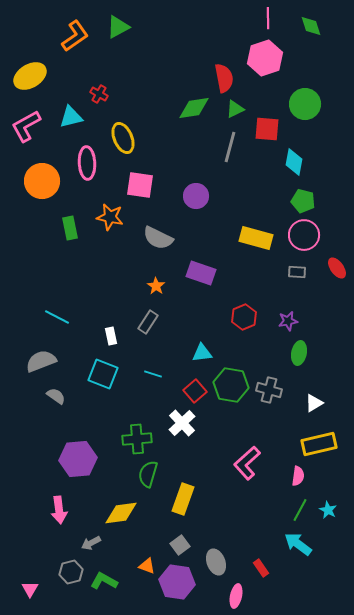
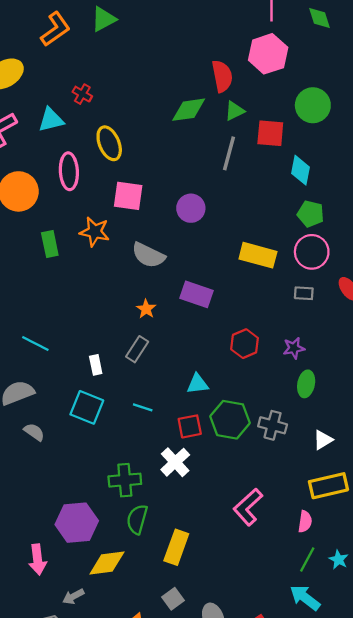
red square: (195, 391) -> (190, 426), turned 30
purple hexagon: (78, 459) -> (77, 523), moved

